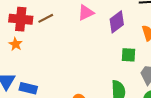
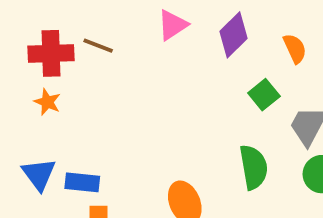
brown line: (46, 18) -> (98, 46), turned 56
green square: (128, 55) -> (264, 95), turned -35

